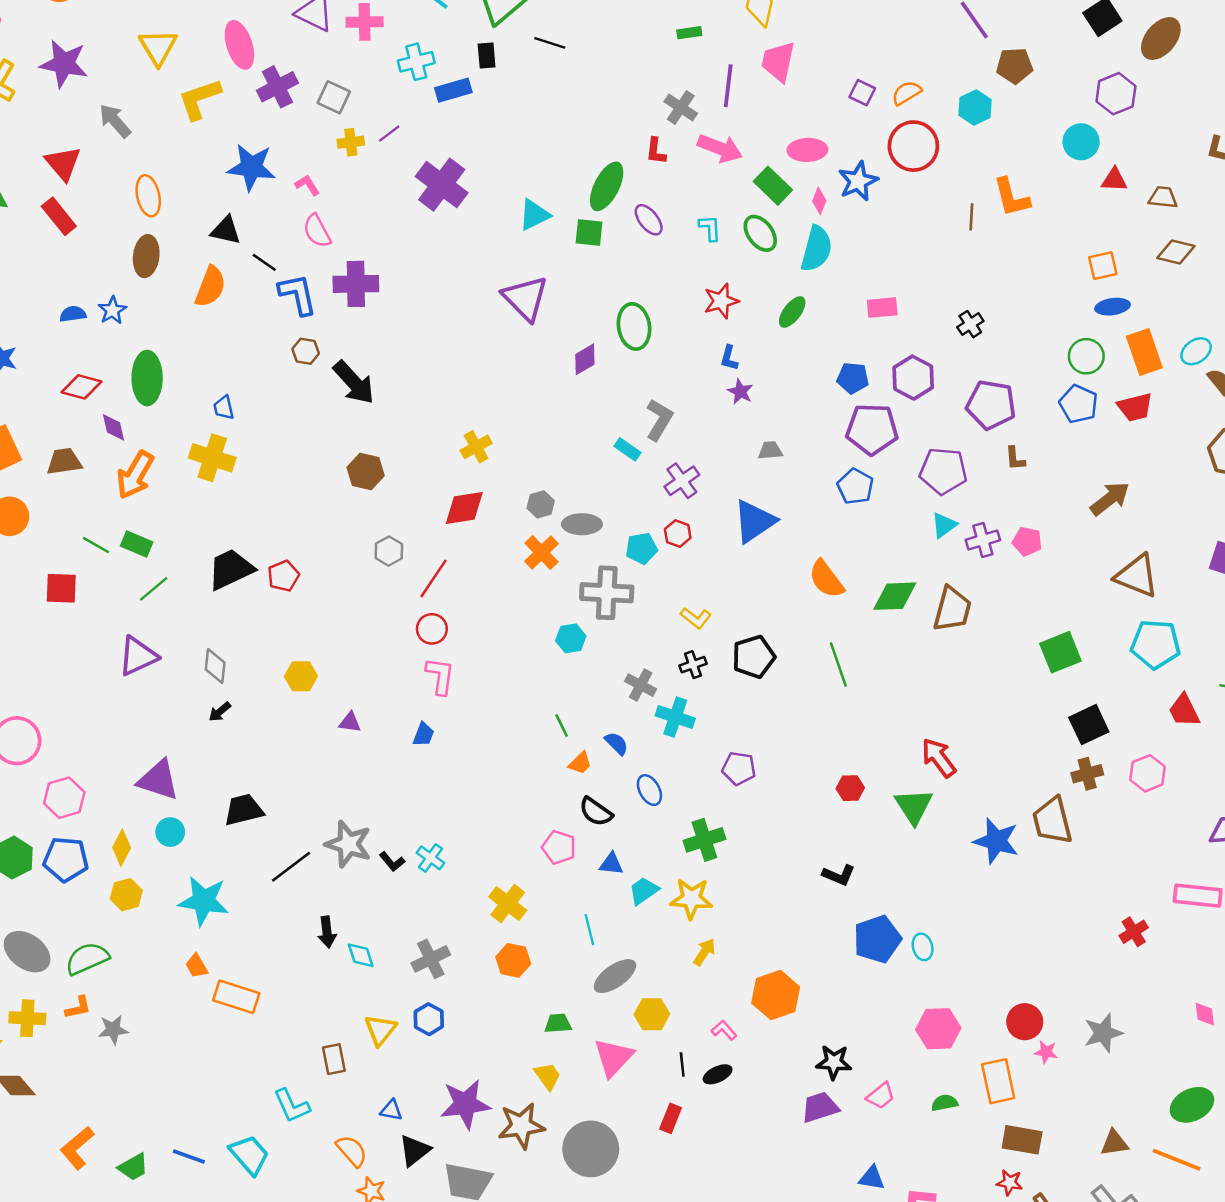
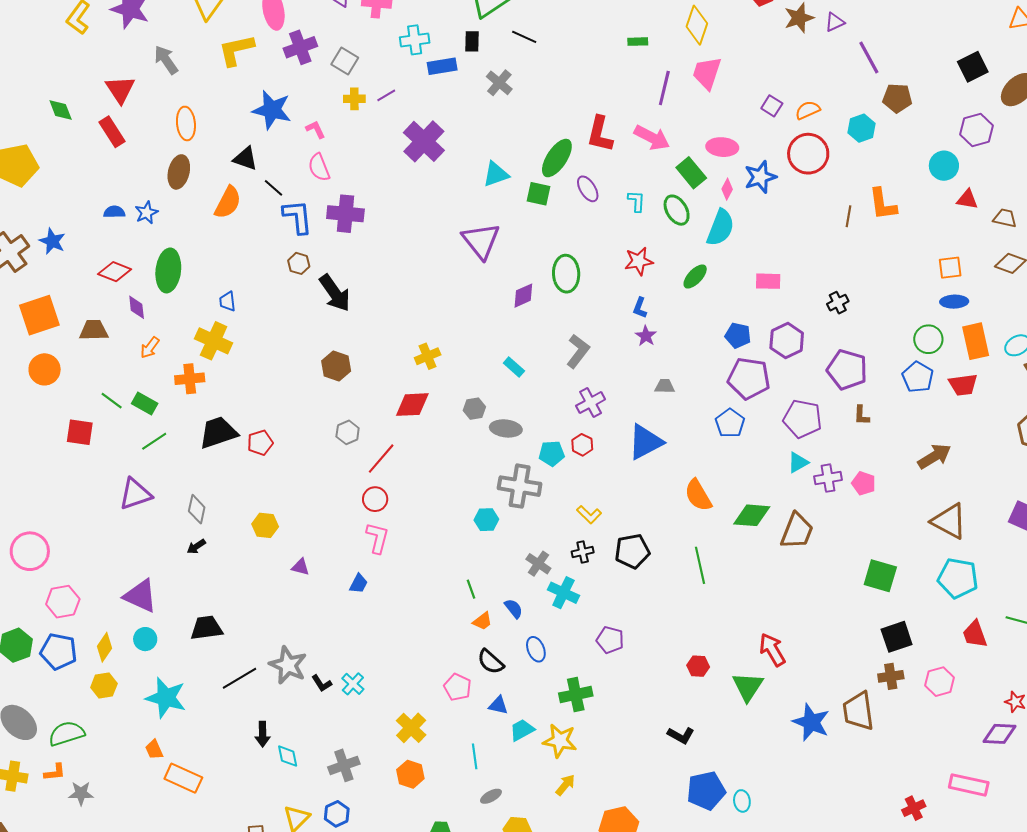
gray cross: (681, 108) -> (499, 83), moved
red L-shape: (656, 151) -> (600, 134), size x1.6
cyan rectangle: (627, 449) -> (514, 367), moved
orange arrow: (135, 475) -> (150, 348), size x0.6
orange cross: (542, 552) -> (190, 379), moved, turned 32
green square: (1060, 652) -> (880, 576), turned 32
gray ellipse: (615, 976) -> (491, 796), size x0.6

